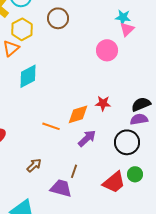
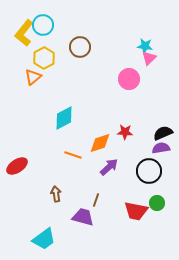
cyan diamond: (28, 76) -> (64, 118), moved
brown arrow: (34, 165) -> (56, 194), turned -56
red trapezoid: (114, 182) -> (136, 211), turned 50

